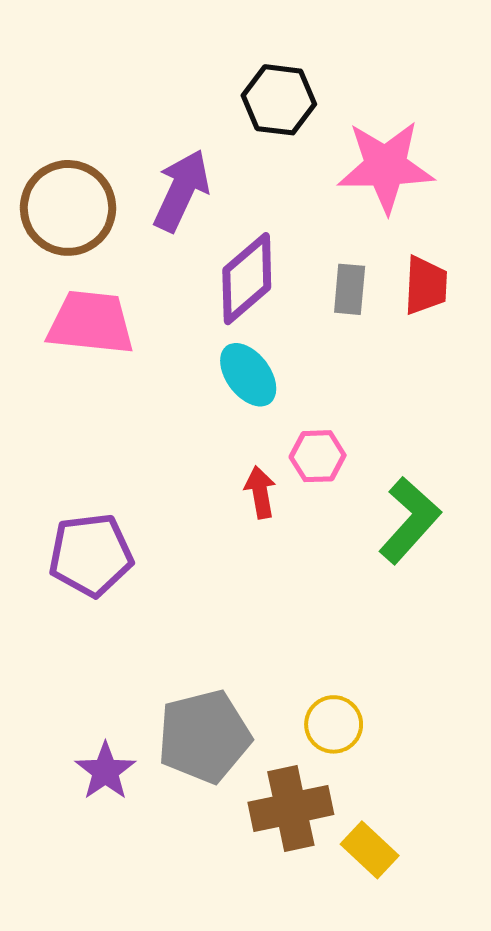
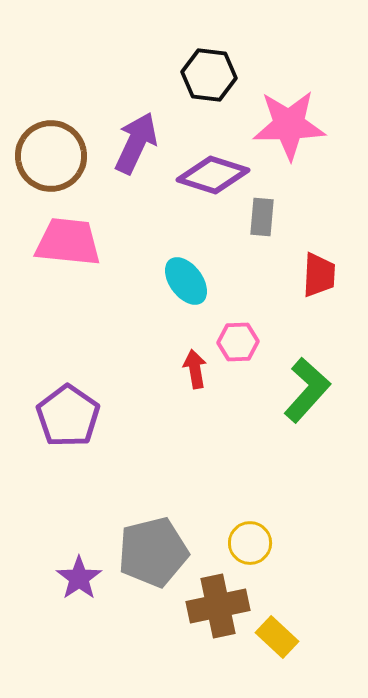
purple diamond: (247, 279) -> (213, 175), moved, turned 58
red trapezoid: (426, 285) -> (319, 275), moved
purple pentagon: (91, 555) -> (68, 416), turned -30

